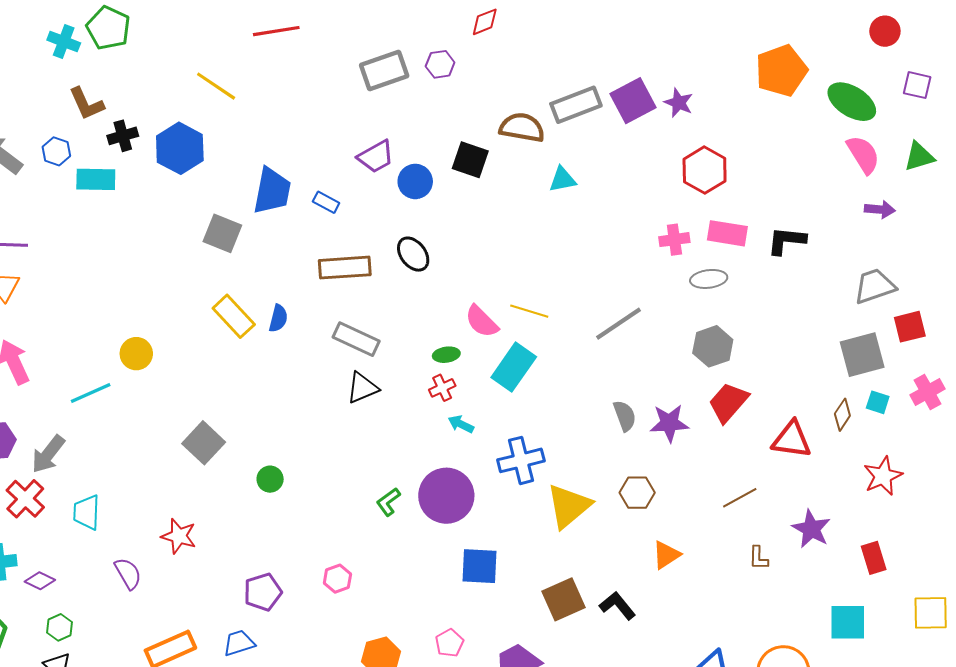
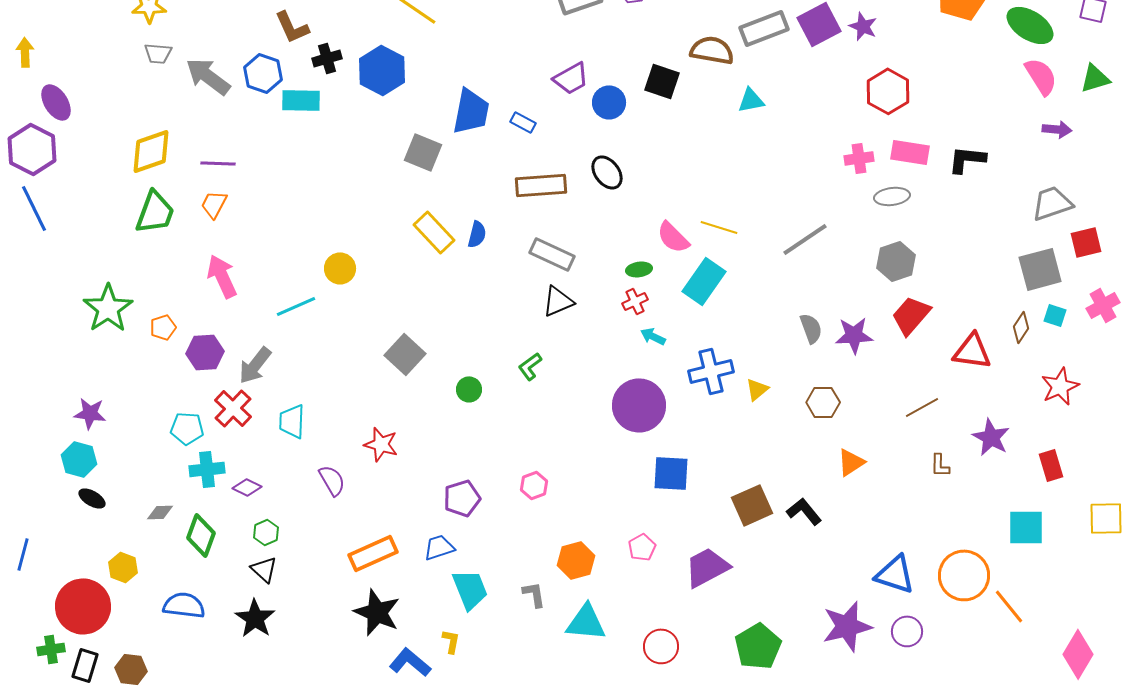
blue hexagon: (56, 151) -> (263, 73), size x1.4
green L-shape: (388, 502) -> (530, 366), moved
yellow triangle: (569, 506) -> (757, 389), moved, size x0.5

